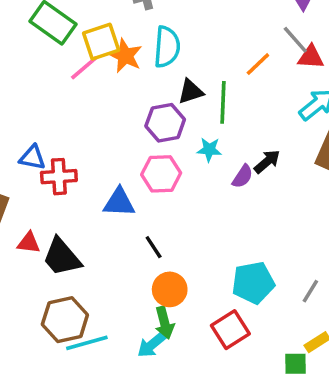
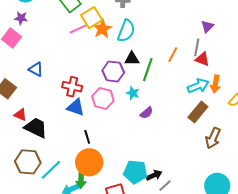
gray line: (295, 40) -> (197, 47), turned 36
yellow square: (101, 42) -> (92, 18), turned -30
orange line: (258, 64) -> (173, 55), turned -35
black arrow: (267, 162) -> (154, 175), moved
red cross: (59, 177) -> (72, 87), moved
black trapezoid: (62, 257) -> (36, 128), turned 140
orange circle: (170, 289) -> (89, 162), size x1.4
cyan line: (87, 343) -> (51, 170), moved, turned -45

